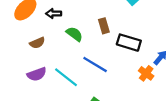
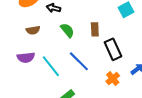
black rectangle: (129, 43) -> (113, 49), turned 35
orange cross: (146, 73) -> (113, 79), moved

